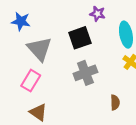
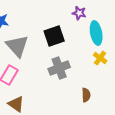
purple star: (97, 14) -> (79, 13), moved

